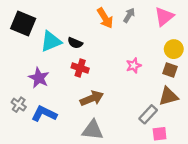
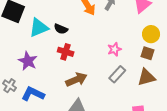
gray rectangle: (148, 114) -> (117, 74), moved

